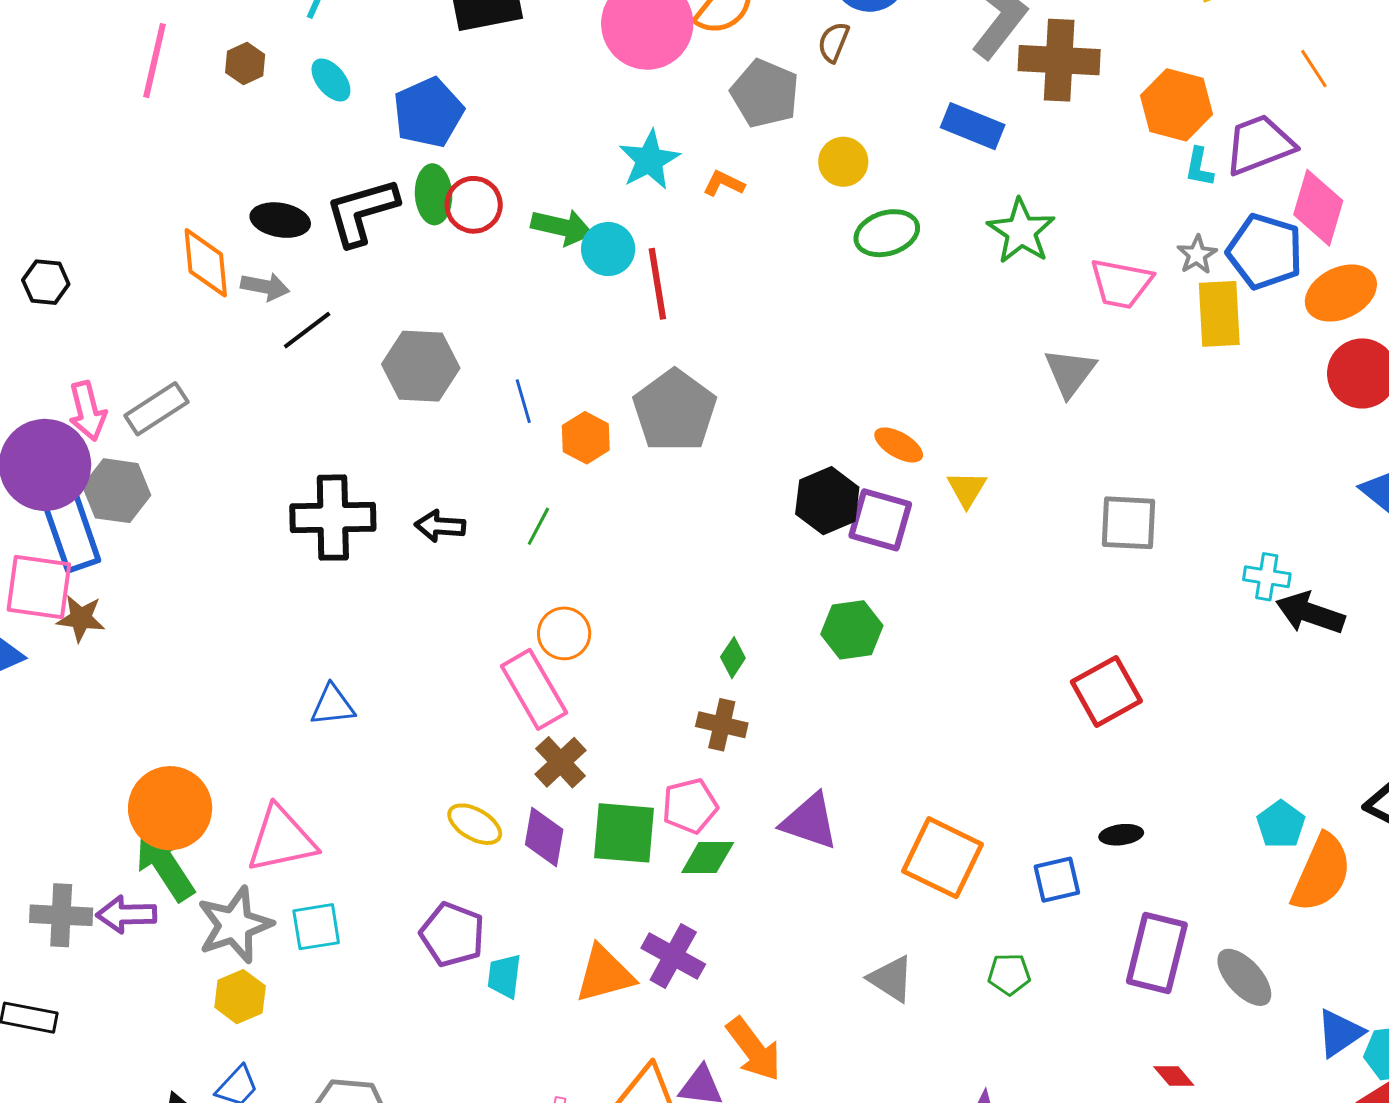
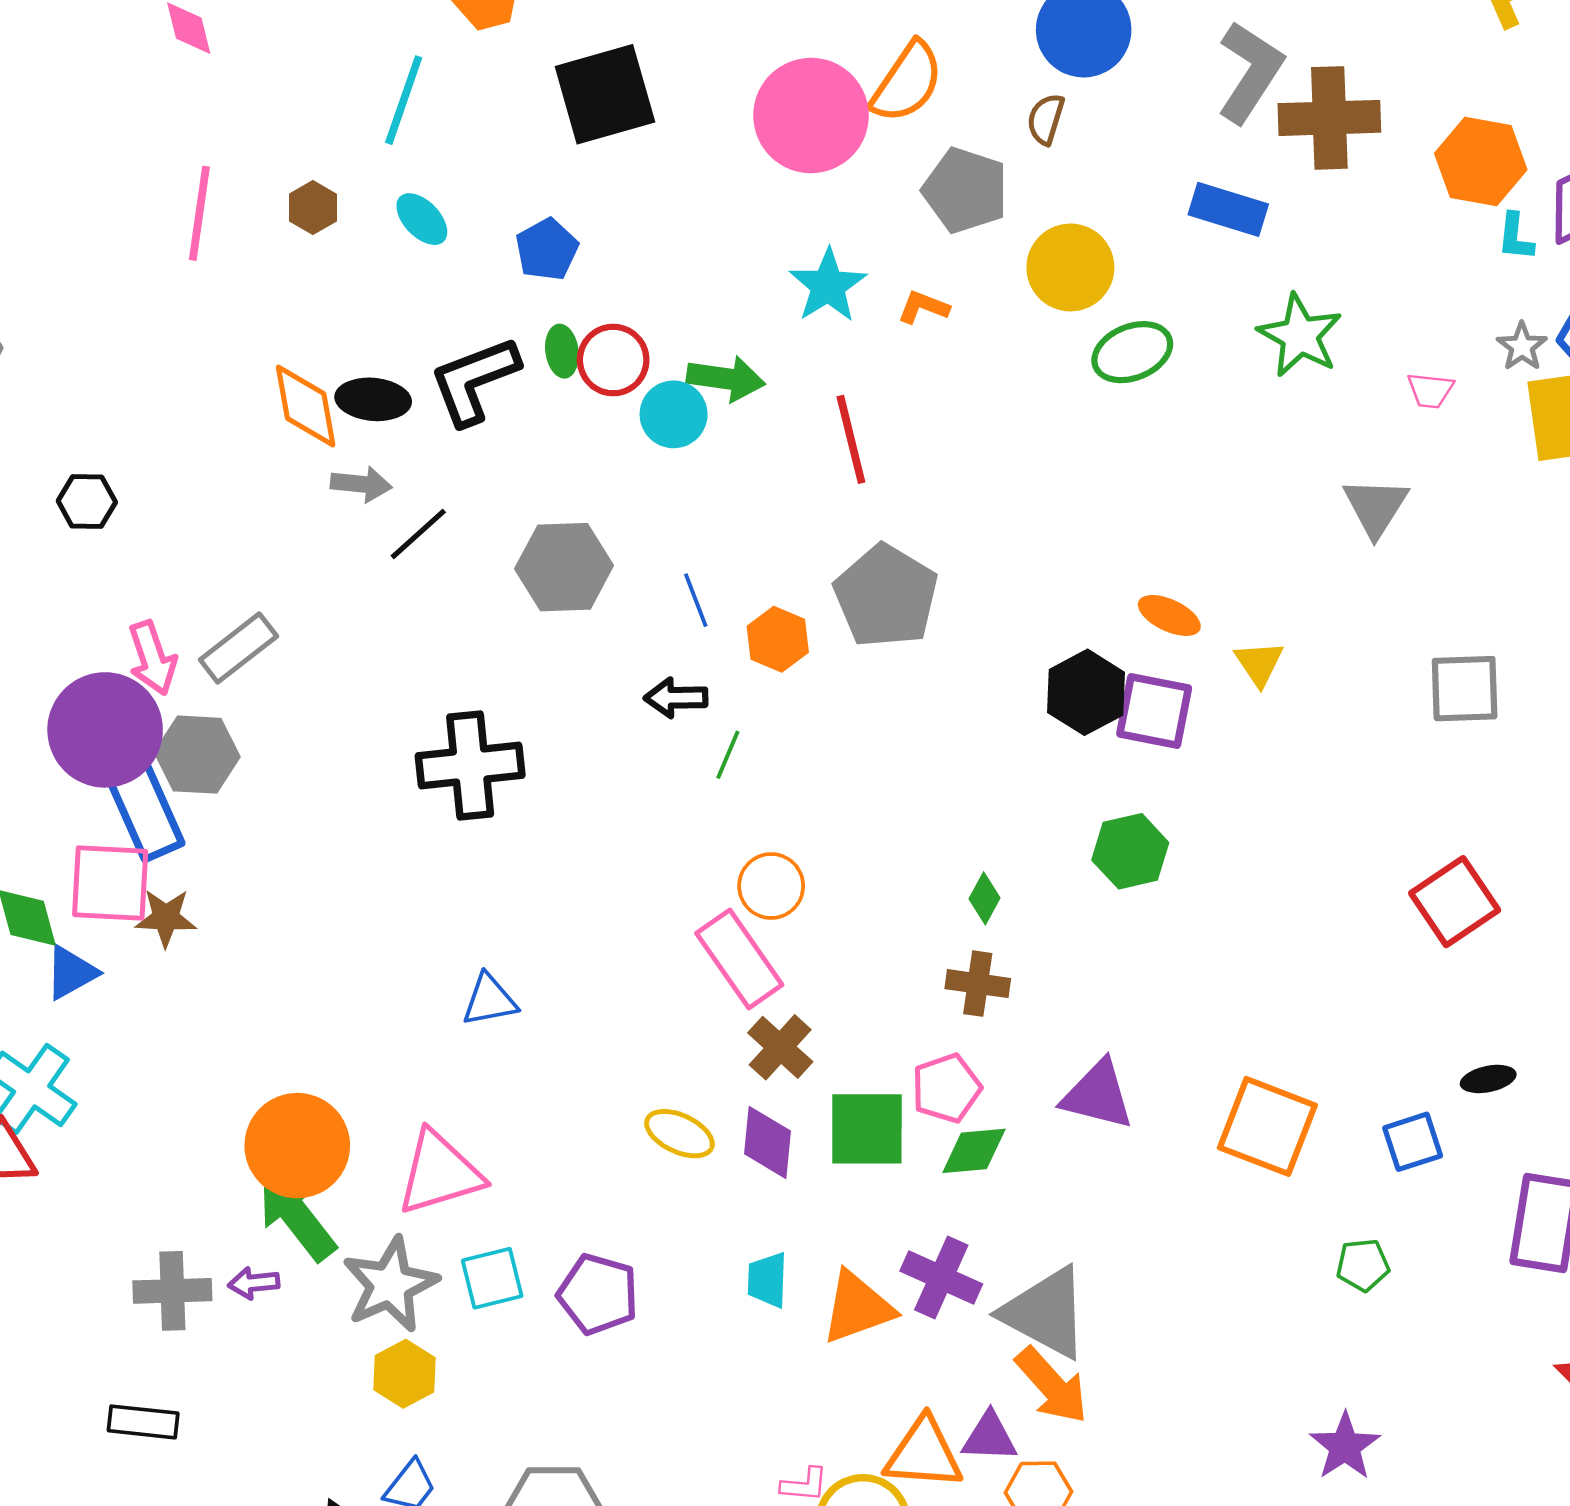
blue pentagon: (428, 112) -> (547, 249), size x0.7
yellow circle: (843, 162) -> (1070, 267), size x1.4
green ellipse: (434, 194) -> (562, 351), size x0.7
cyan circle: (608, 249) -> (674, 414), moved
orange diamond: (206, 263) -> (306, 406), moved
pink trapezoid: (1121, 284) -> (1430, 390), size x0.6
black arrow: (440, 526) -> (676, 698), moved
purple arrow: (126, 914) -> (254, 1283), size x0.7
purple pentagon: (452, 935) -> (598, 1294), moved
cyan trapezoid: (504, 976) -> (767, 1280), moved
gray triangle: (891, 979) -> (1045, 1313), moved, size x1.6

